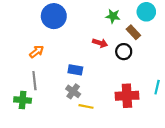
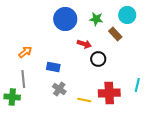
blue circle: (54, 16) -> (65, 19), moved
black circle: (124, 52) -> (98, 59), moved
blue rectangle: (75, 70) -> (53, 67), moved
yellow line: (86, 106) -> (84, 100), moved

